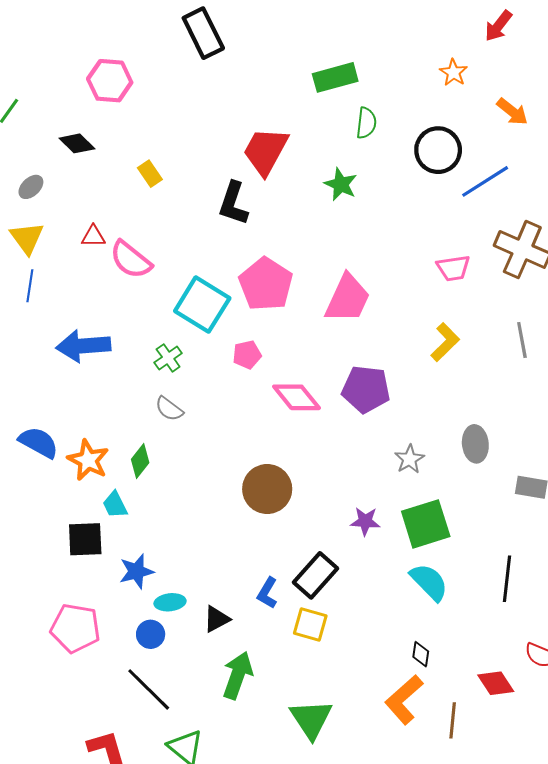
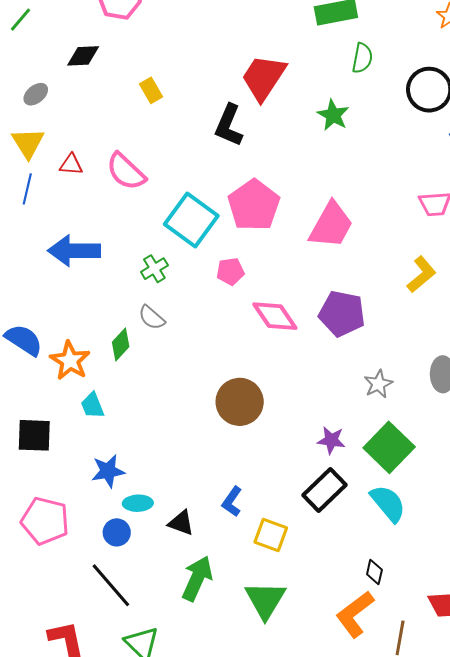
black diamond: (77, 143) -> (83, 56), turned -52
red triangle: (93, 236) -> (71, 165), moved
green diamond: (140, 461) -> (121, 344), moved
green square: (426, 524) -> (389, 447), turned -33
black square: (85, 539) -> (34, 435), moved
black rectangle: (316, 575) -> (324, 490), moved
black triangle: (216, 619) -> (181, 523), turned 44
green triangle: (311, 719) -> (265, 600), moved

